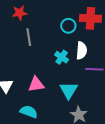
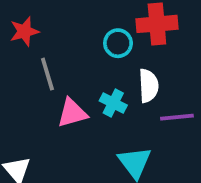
pink triangle: (36, 84) -> (72, 113), moved

